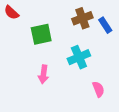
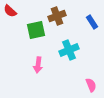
brown cross: (82, 18) -> (57, 16), moved
pink semicircle: (98, 89) -> (91, 85), moved

